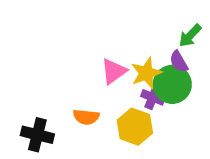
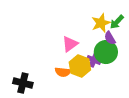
yellow star: (146, 73) -> (101, 23), moved
orange semicircle: (86, 117) -> (63, 72), moved
yellow hexagon: (135, 127) -> (80, 66), moved

